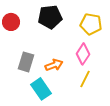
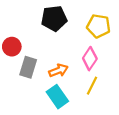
red circle: (11, 22) -> (12, 47), moved
cyan rectangle: (41, 89) -> (57, 97), moved

